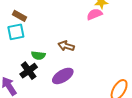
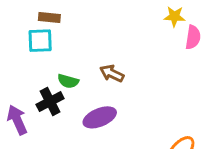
pink semicircle: (94, 14) -> (193, 37), moved, turned 112
brown rectangle: (20, 16) -> (49, 18), turned -32

